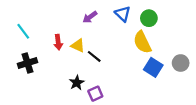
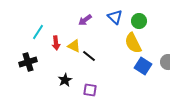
cyan line: (23, 31) -> (38, 32), moved, turned 70
black star: (77, 83) -> (65, 80), moved
purple square: (95, 94) -> (90, 90), turned 32

